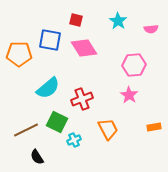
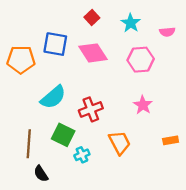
red square: (76, 20) -> (92, 17), moved, turned 32
pink hexagon: (134, 65) -> (141, 60), moved
brown line: (26, 130) -> (29, 144), turned -60

